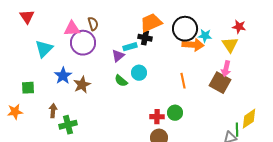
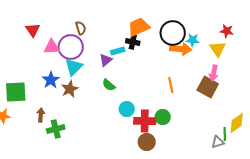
red triangle: (27, 17) -> (33, 30), moved
pink triangle: (72, 29) -> (52, 47), moved
cyan triangle: (44, 49) -> (74, 67), moved
cyan circle: (139, 73) -> (127, 109), moved
green square: (28, 88) -> (16, 92), size x1.6
red cross: (157, 117) -> (145, 121), size x1.5

